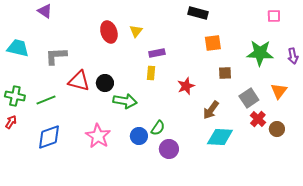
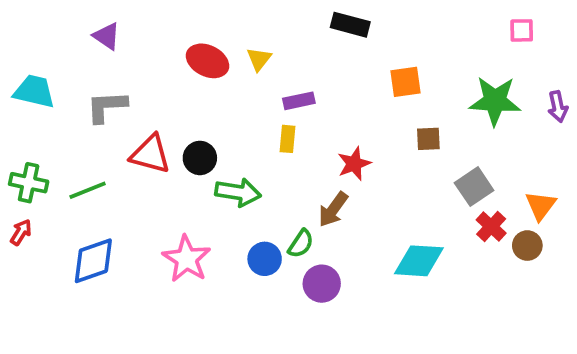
purple triangle: (45, 11) -> (107, 36), moved
black rectangle: (198, 13) -> (350, 25), moved
red ellipse: (109, 32) -> (208, 61), turned -45
orange triangle: (279, 91) -> (541, 206), moved
brown arrow: (211, 110) -> (333, 209), moved

